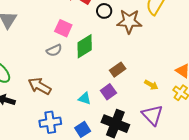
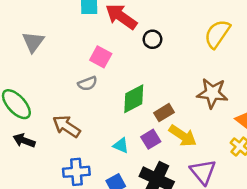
brown star: (129, 21) -> (212, 93), moved
green diamond: (85, 46) -> (134, 99), moved
yellow arrow: (151, 85) -> (183, 136), moved, size x1.6

